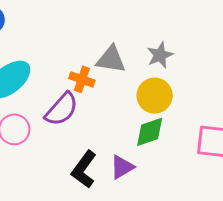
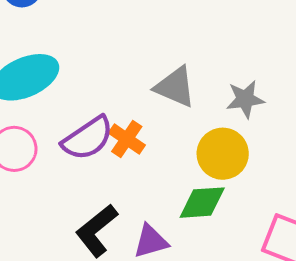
orange cross: (82, 79) -> (127, 139), moved

